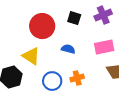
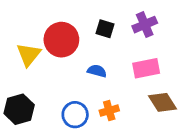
yellow triangle: (31, 56) -> (29, 55), moved, turned 36

